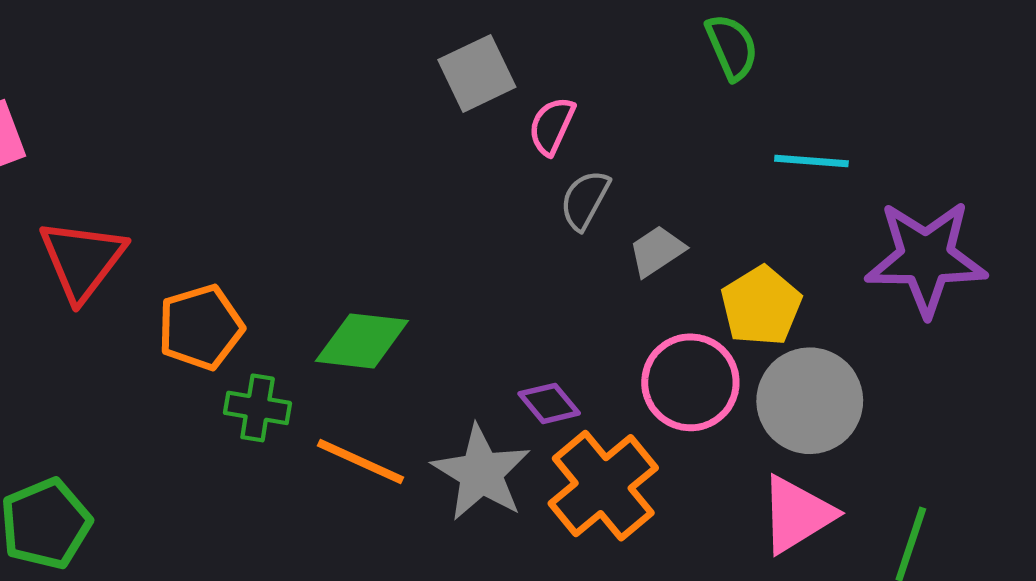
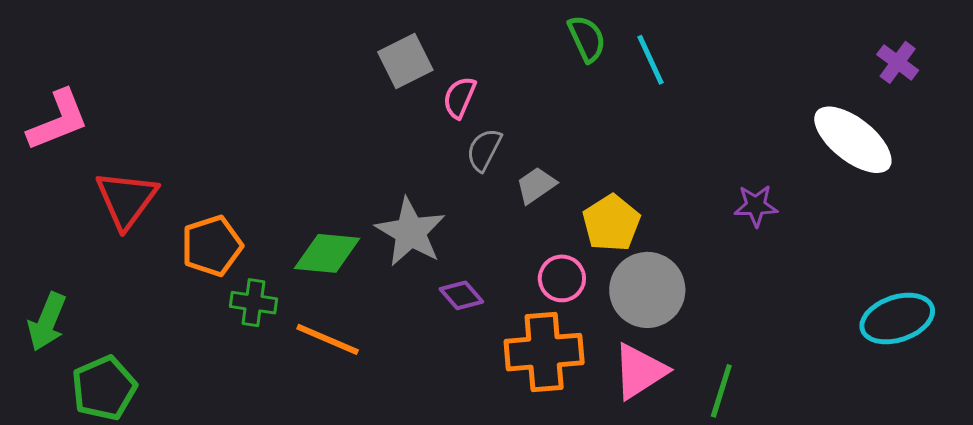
cyan line: (811, 161) -> (650, 60), moved, turned 62
purple star: (926, 258) -> (756, 206), moved, size x0.5
pink circle: (690, 382) -> (562, 278), size x0.7
gray star: (481, 473) -> (410, 232), moved
orange cross: (603, 486) -> (544, 352), moved, turned 36

